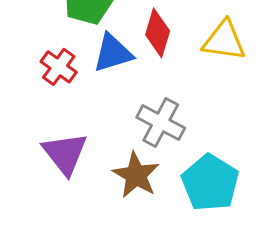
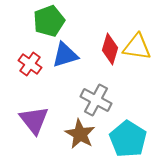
red diamond: (158, 33) -> (110, 49), moved

